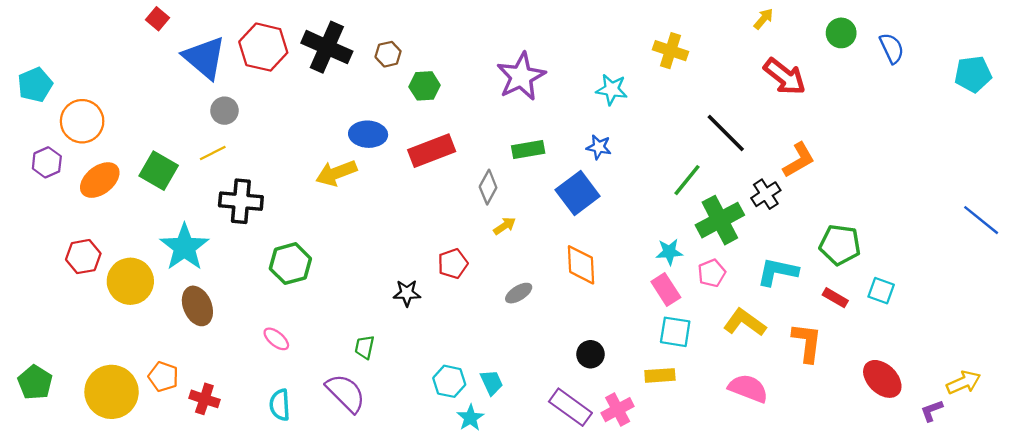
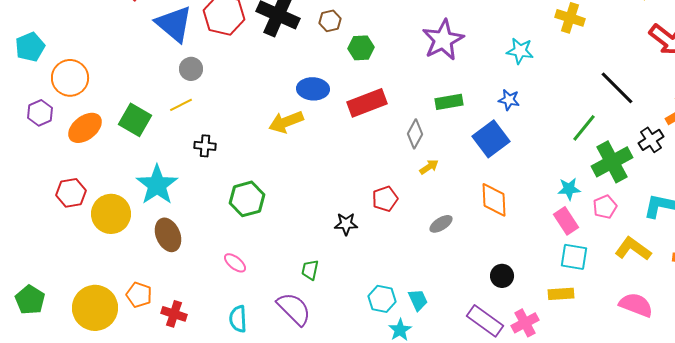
black cross: (241, 201) -> (205, 146), size x0.6

